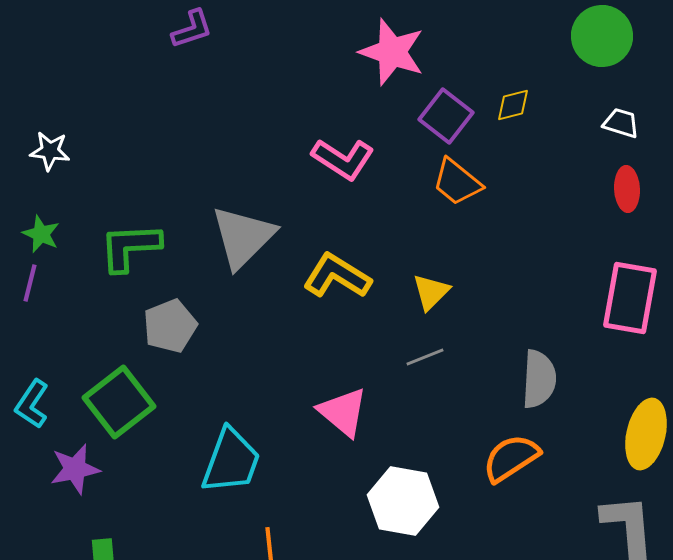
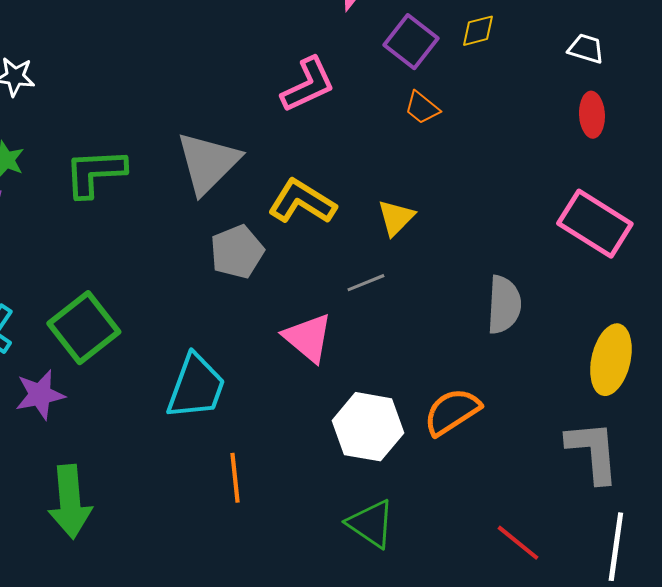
pink L-shape: (343, 159) -> (308, 85), turned -58
orange trapezoid: (457, 182) -> (422, 108), size x0.7
pink rectangle: (630, 298) -> (595, 224), turned -68
gray pentagon: (170, 326) -> (237, 252), moved
gray line: (425, 357) -> (366, 283), moved
orange semicircle: (511, 458) -> (452, 412), moved

